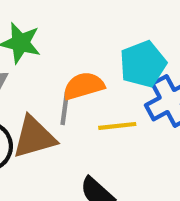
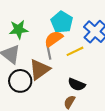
cyan pentagon: (143, 64) -> (62, 22), moved

